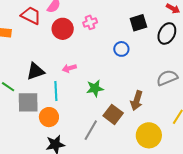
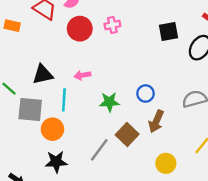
blue circle: (121, 49) -> (146, 93), moved
yellow circle: (149, 135) -> (166, 163), size x0.7

